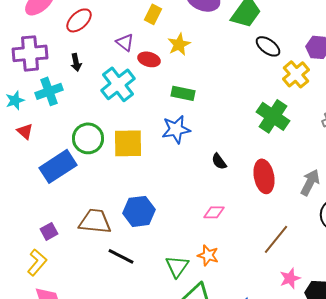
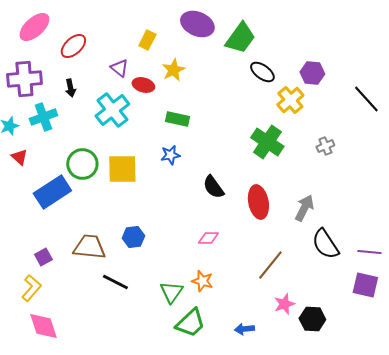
blue star: (176, 129) -> (170, 155), size x0.7
black semicircle: (219, 161) -> (213, 187), size x1.4
blue hexagon: (139, 211) -> (133, 237), size x0.7

